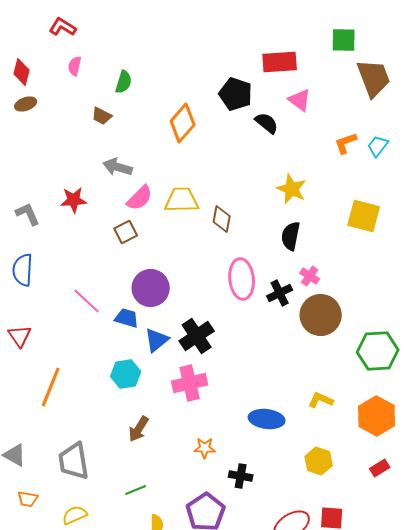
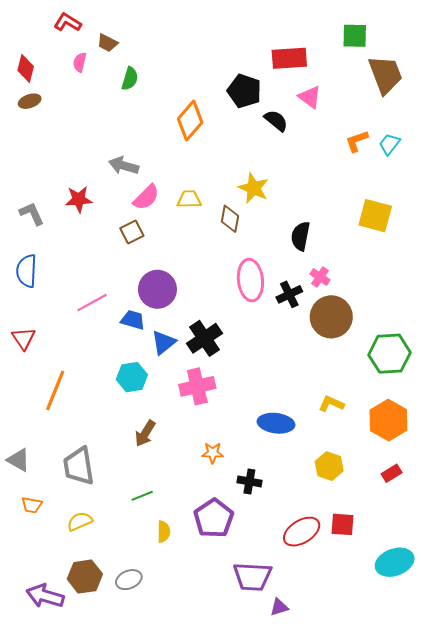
brown trapezoid: (102, 116) -> (107, 43), moved
yellow star: (292, 189) -> (254, 188), moved
yellow trapezoid: (182, 200) -> (189, 199), size x0.7
pink line: (87, 301) -> (92, 303), turned -72

